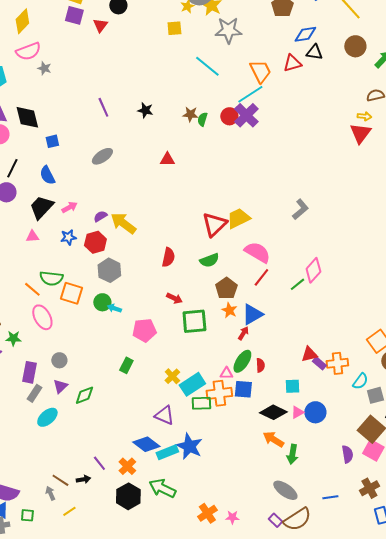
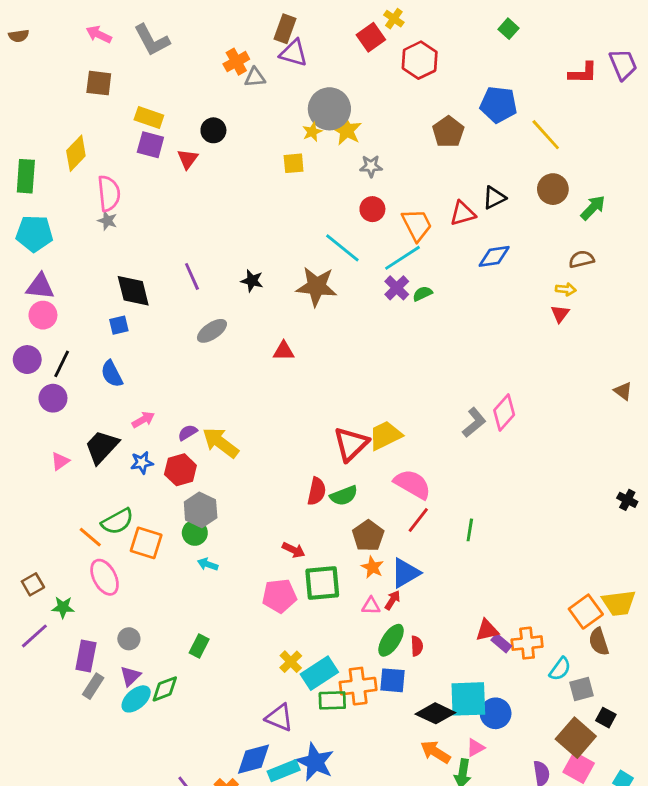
gray star: (228, 30) -> (371, 166), size x0.6
blue diamond: (305, 34) -> (494, 256), moved
pink semicircle: (28, 51) -> (109, 193), moved, turned -75
black triangle: (314, 52) -> (494, 198), turned -36
cyan line: (207, 66) -> (342, 248), moved
brown star: (190, 114) -> (317, 286), size x1.8
purple cross: (246, 115) -> (397, 288), size x0.7
red circle: (229, 116) -> (372, 209), moved
black diamond: (27, 117) -> (133, 291), moved
green semicircle: (202, 119) -> (423, 294), moved, turned 48
red triangle: (360, 133) -> (560, 314), size x0.6
gray ellipse: (102, 156) -> (212, 331), moved
black trapezoid: (41, 207) -> (102, 447), moved
pink triangle: (32, 236) -> (60, 461), moved, turned -32
red semicircle: (168, 257) -> (317, 491), moved
pink diamond: (313, 270) -> (504, 413), moved
green semicircle: (51, 278) -> (117, 521), turned -35
green line: (297, 284) -> (470, 530), turned -42
green circle: (102, 302) -> (195, 533), moved
pink pentagon: (144, 330) -> (279, 596), moved
green rectangle: (126, 365) -> (199, 646), moved
pink triangle: (226, 373) -> (371, 606), moved
cyan square: (292, 386) -> (468, 699), moved, size x1.8
pink triangle: (297, 412) -> (476, 748), moved
cyan ellipse: (47, 417) -> (136, 699), moved
blue diamond: (146, 444) -> (254, 759), turned -52

